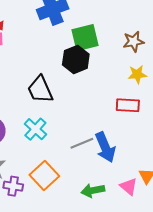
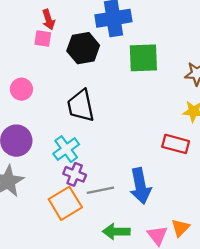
black hexagon: (76, 59) -> (83, 48), moved
gray line: (82, 143) -> (100, 190), moved
purple cross: (13, 186) -> (75, 174), moved

